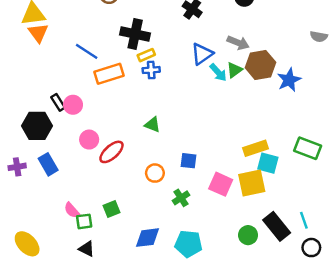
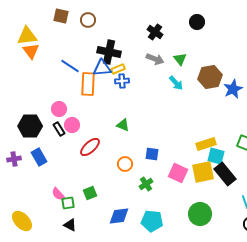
gray arrow: (238, 43) -> (155, 59), moved
blue triangle: (202, 54) -> (102, 68), moved, turned 30
green triangle: (234, 70) -> (180, 59), moved, turned -32
orange rectangle: (109, 74) -> (88, 84), turned -70
black rectangle: (58, 102) -> (59, 129), moved
pink circle: (89, 140) -> (72, 125), moved
black rectangle: (277, 226) -> (225, 174), moved
green circle: (248, 235) -> (200, 214), size x1.5

